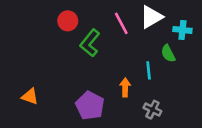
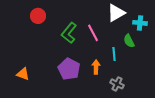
red circle: (68, 21) -> (38, 16), moved
pink line: (121, 23) -> (93, 33), moved
purple pentagon: (90, 106) -> (69, 69), moved

